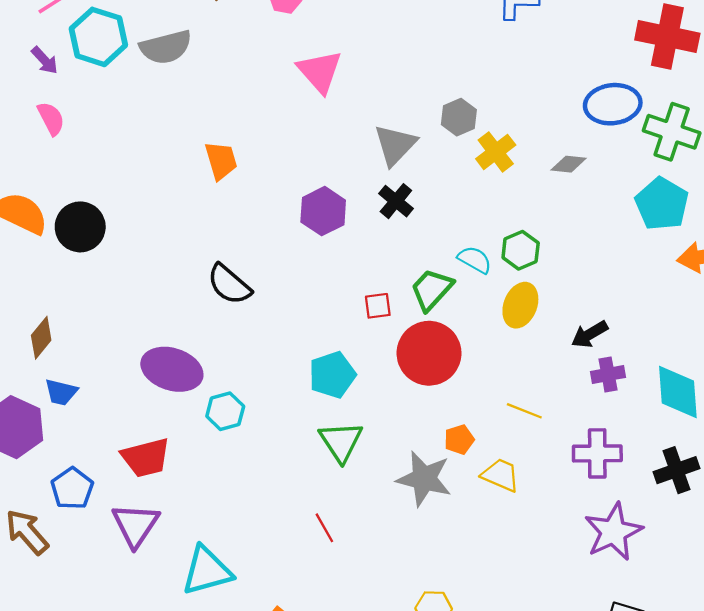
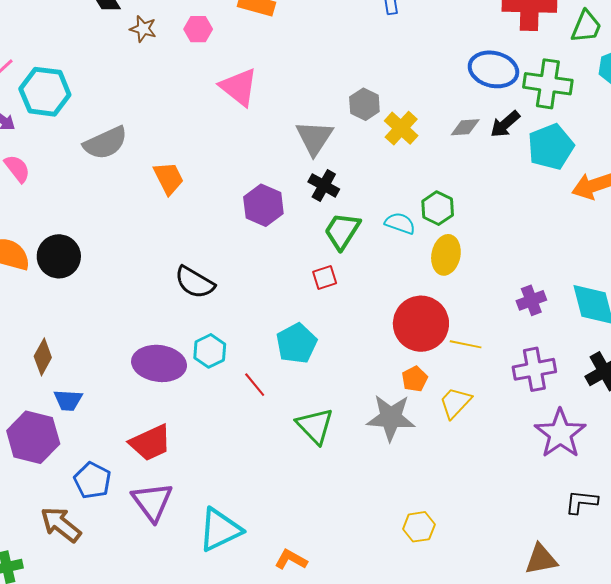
gray semicircle: (166, 47) -> (105, 143), moved
blue ellipse: (613, 104) -> (493, 69), turned 30
cyan pentagon: (662, 204) -> (551, 147), turned 30
green trapezoid: (432, 289) -> (342, 231), moved
black arrow: (590, 334) -> (505, 124), moved
red circle: (429, 353) -> (421, 324), moved
cyan hexagon: (225, 411) -> (210, 351), moved
green triangle: (341, 442) -> (315, 426), moved
yellow trapezoid: (501, 475) -> (455, 403), turned -60
red line: (324, 528) -> (255, 385), moved

